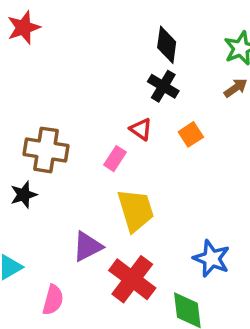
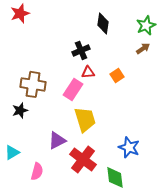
black cross: (163, 86) -> (81, 50), moved, turned 36
red triangle: (141, 129) -> (88, 72), turned -40
pink rectangle: (115, 159) -> (73, 89), size x1.5

